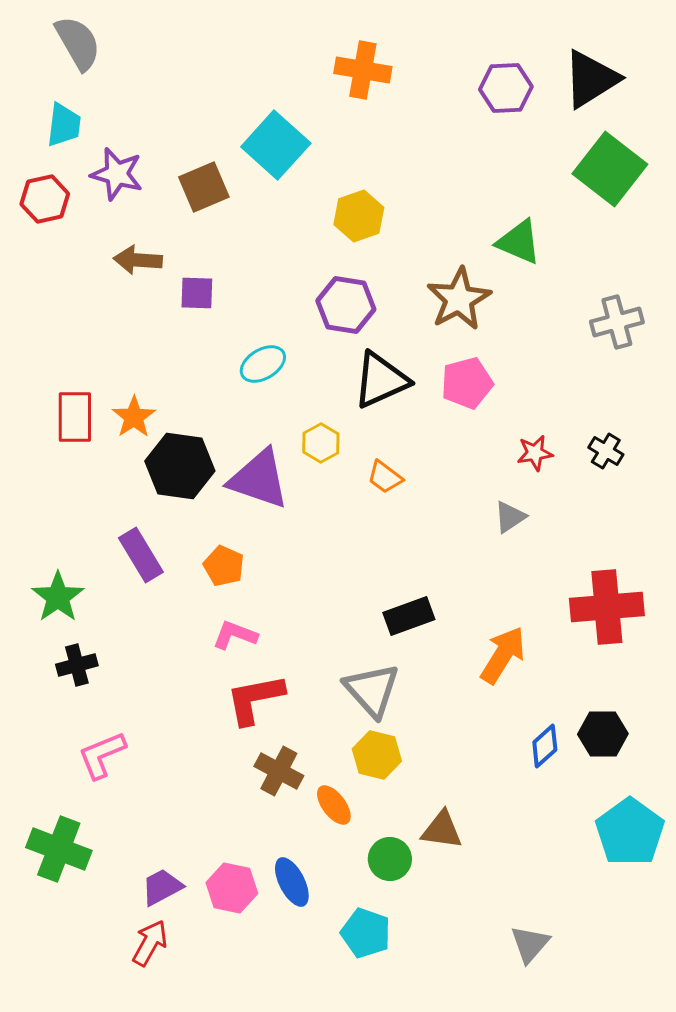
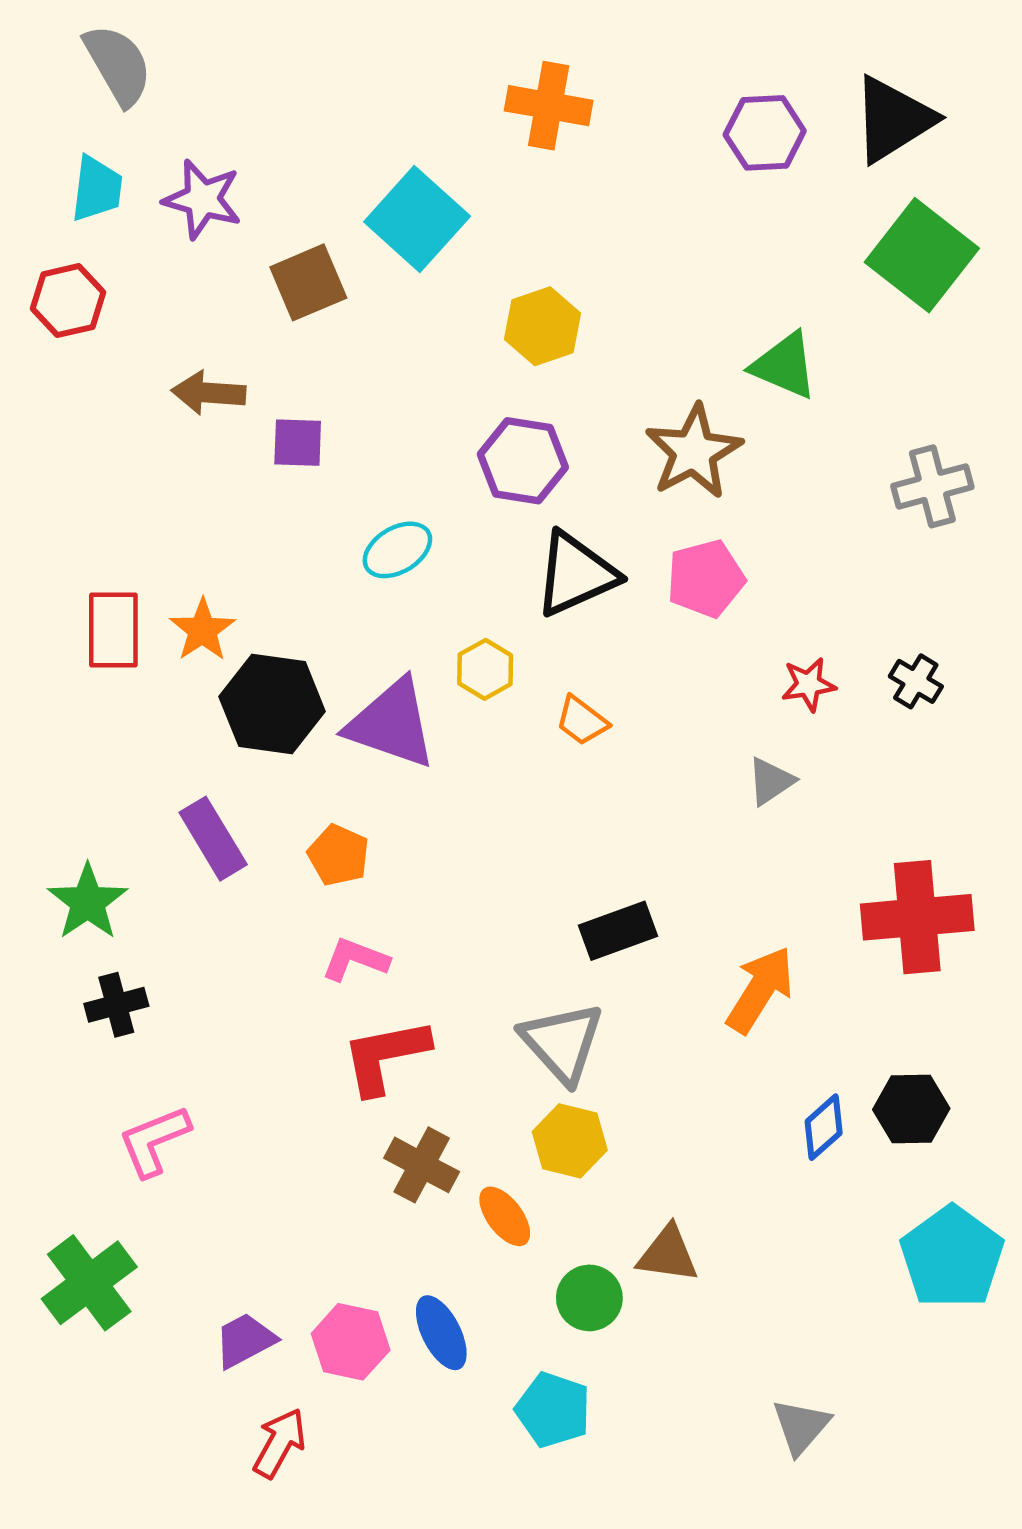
purple star: (117, 174) -> (203, 199), moved
green cross: (59, 849) -> (89, 1283), turned 32
red arrow: (150, 943) -> (280, 1443), moved

